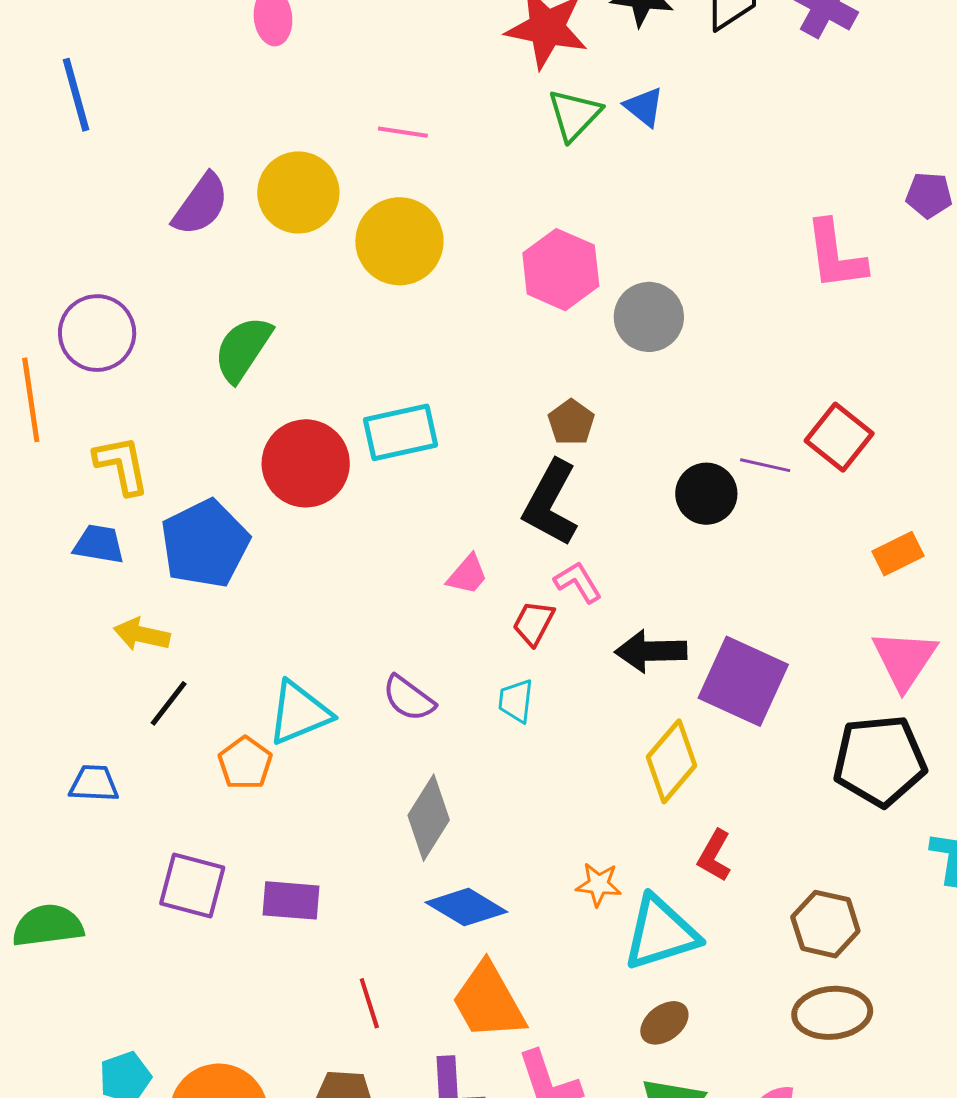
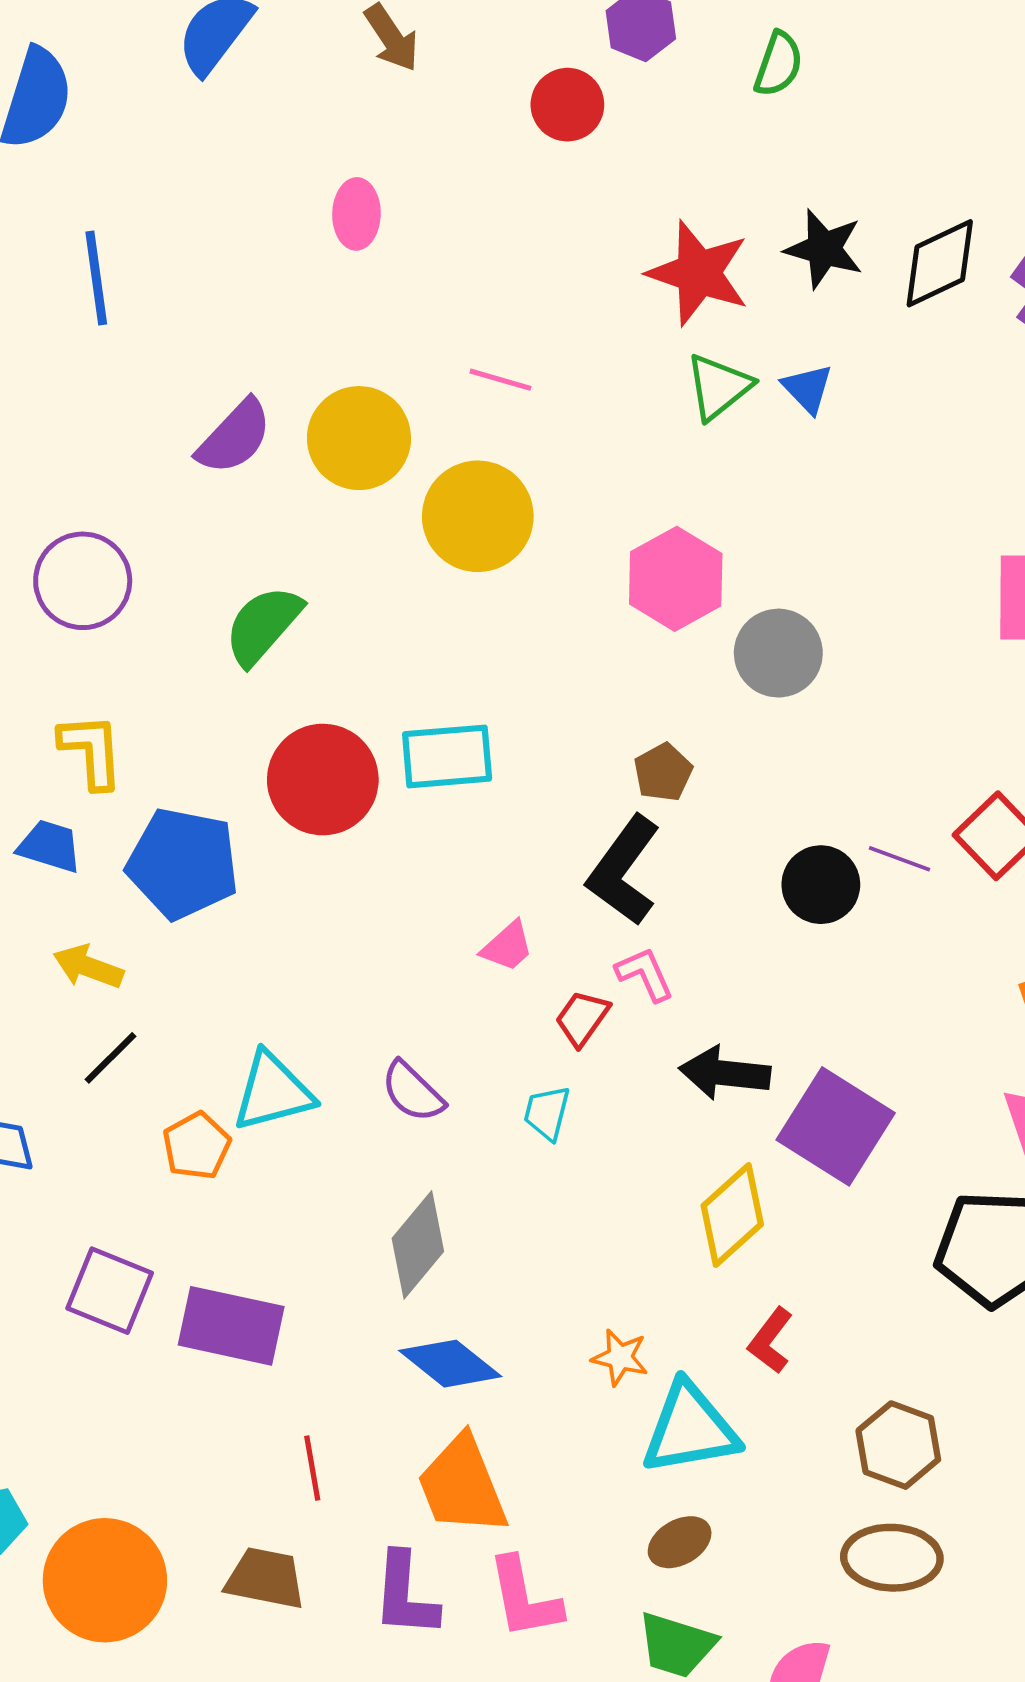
blue pentagon: (205, 544) -> (183, 863), turned 30
purple rectangle: (291, 900) -> (231, 1326), size x1.4

